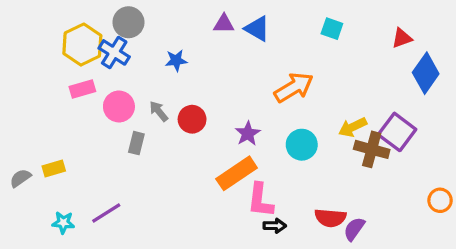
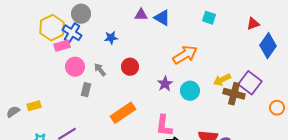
pink rectangle: (82, 89) -> (62, 46), moved
red circle: (192, 119) -> (130, 67), moved
purple star: (248, 134) -> (165, 84), moved
orange rectangle: (237, 173) -> (123, 113), moved
orange circle: (440, 200) -> (277, 108), moved

